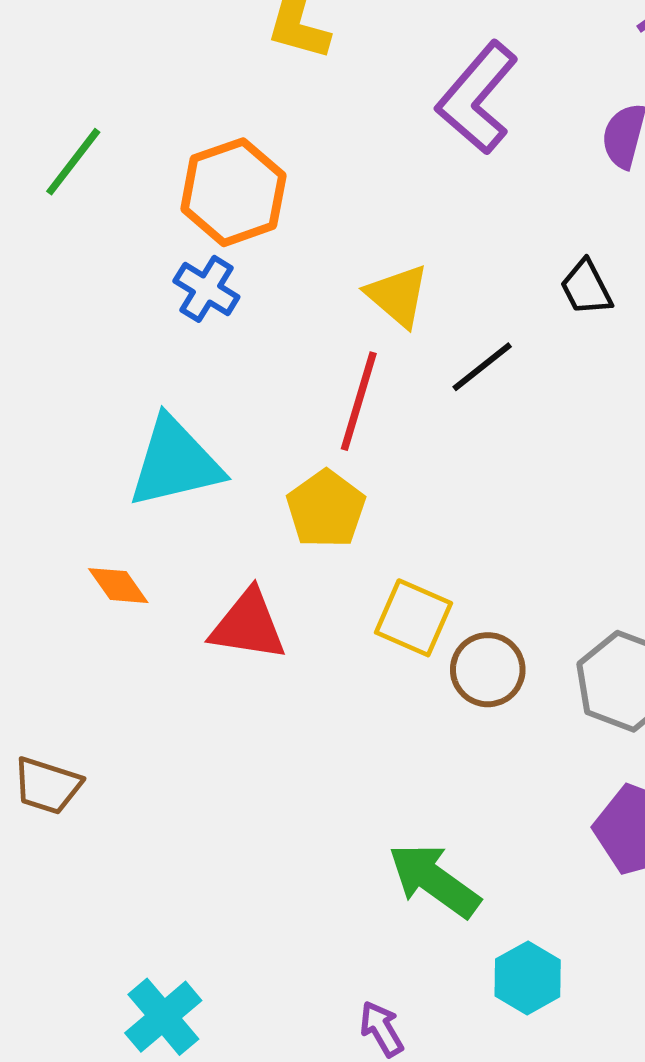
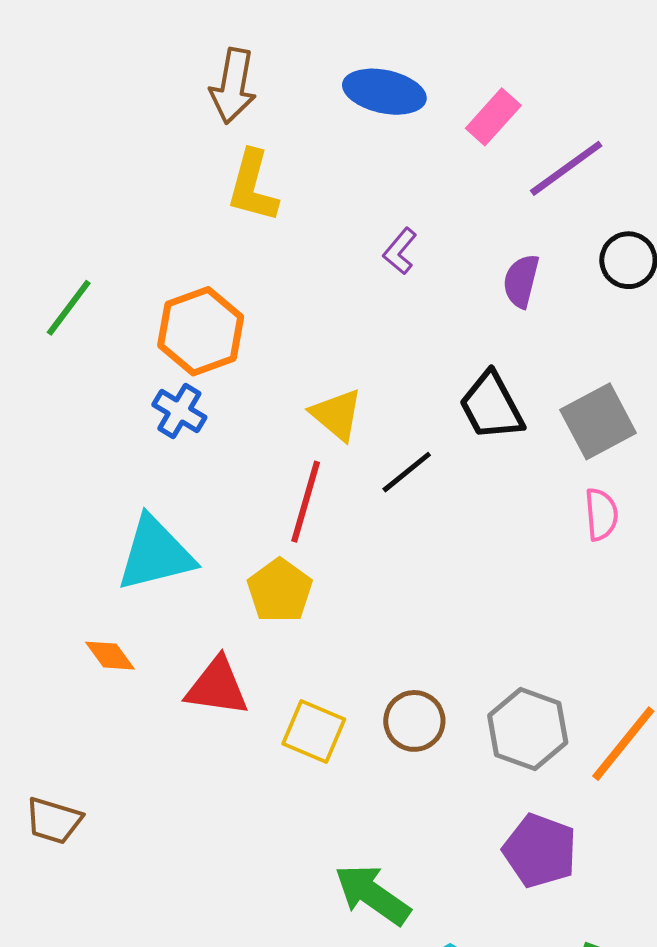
purple L-shape: (477, 98) -> (400, 251), size x0.5
black trapezoid: (586, 288) -> (491, 406), size x1.5
yellow square: (414, 618) -> (314, 731), moved

